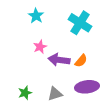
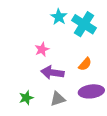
cyan star: (36, 16) -> (59, 17), moved
purple arrow: (59, 60) -> (52, 73), moved

